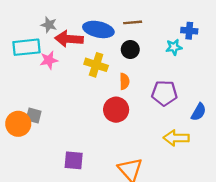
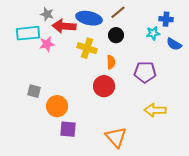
brown line: (133, 22) -> (118, 12), turned -35
blue semicircle: (199, 112) -> (174, 44), moved, turned 91
orange circle: (18, 124) -> (57, 106), moved

